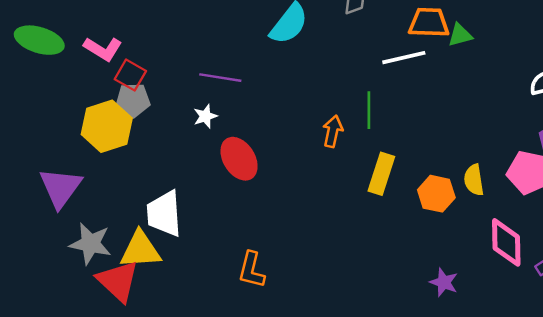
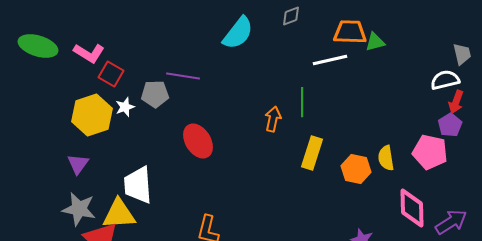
gray pentagon: (133, 100) -> (155, 94), moved
white star: (205, 116) -> (125, 107), moved
purple triangle: (60, 187) -> (78, 164), moved, size x0.6

